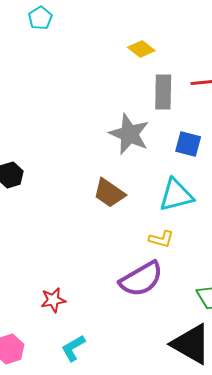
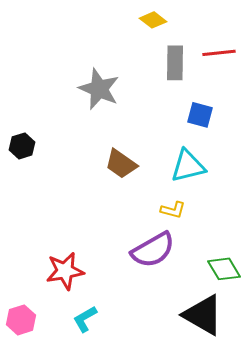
gray star: (129, 134) -> (99, 89), moved
red star: (53, 300) -> (65, 271), size x1.5

